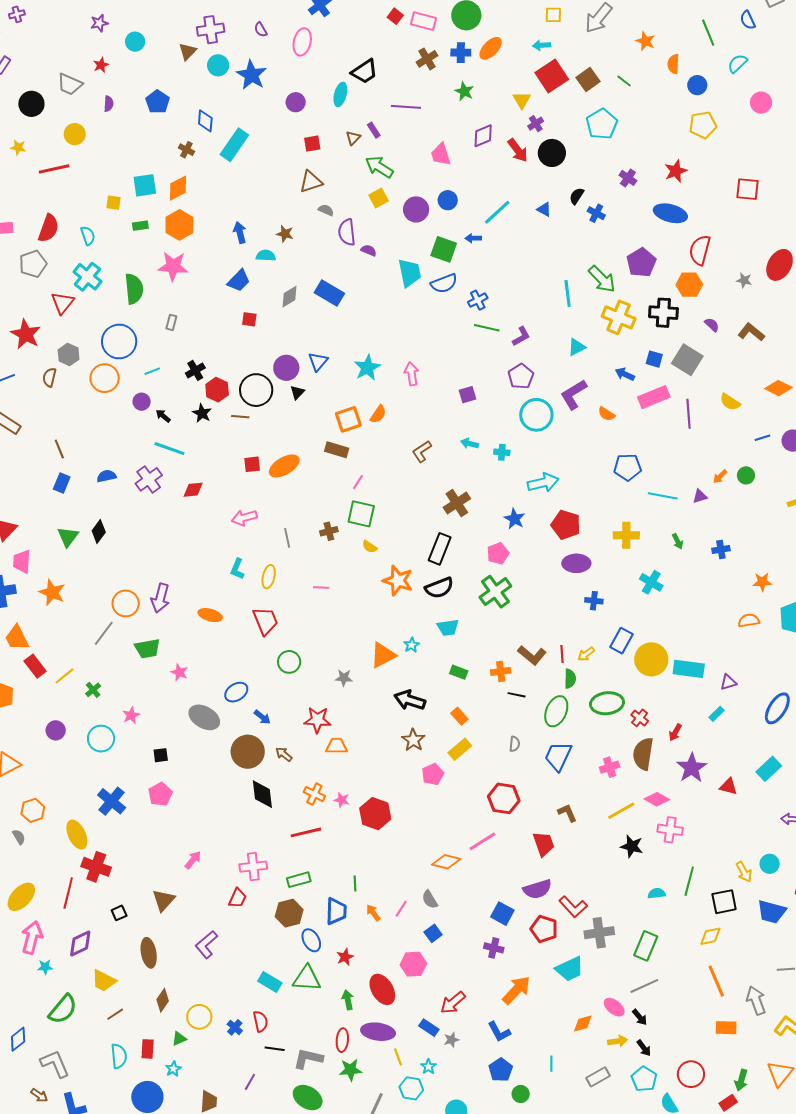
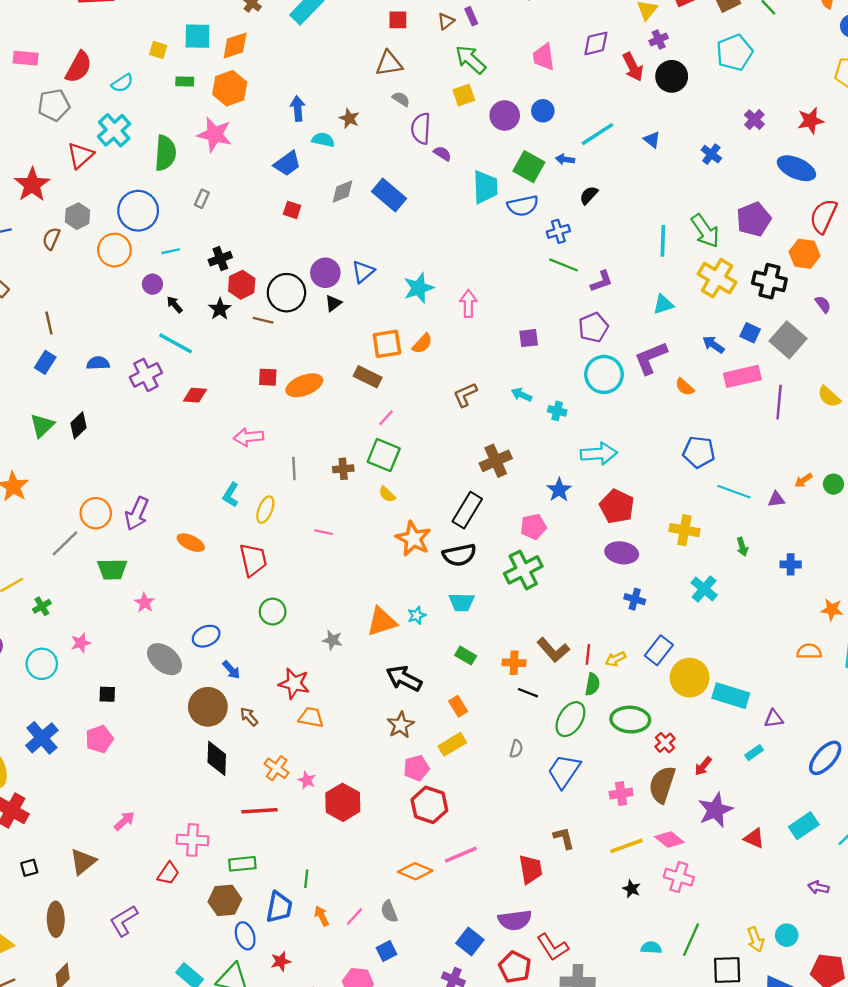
black semicircle: (577, 196) -> (589, 195), moved
cyan semicircle: (88, 236) -> (122, 83), turned 66
red hexagon: (504, 798) -> (429, 805), moved
black star: (632, 846) -> (632, 889), size x0.7

